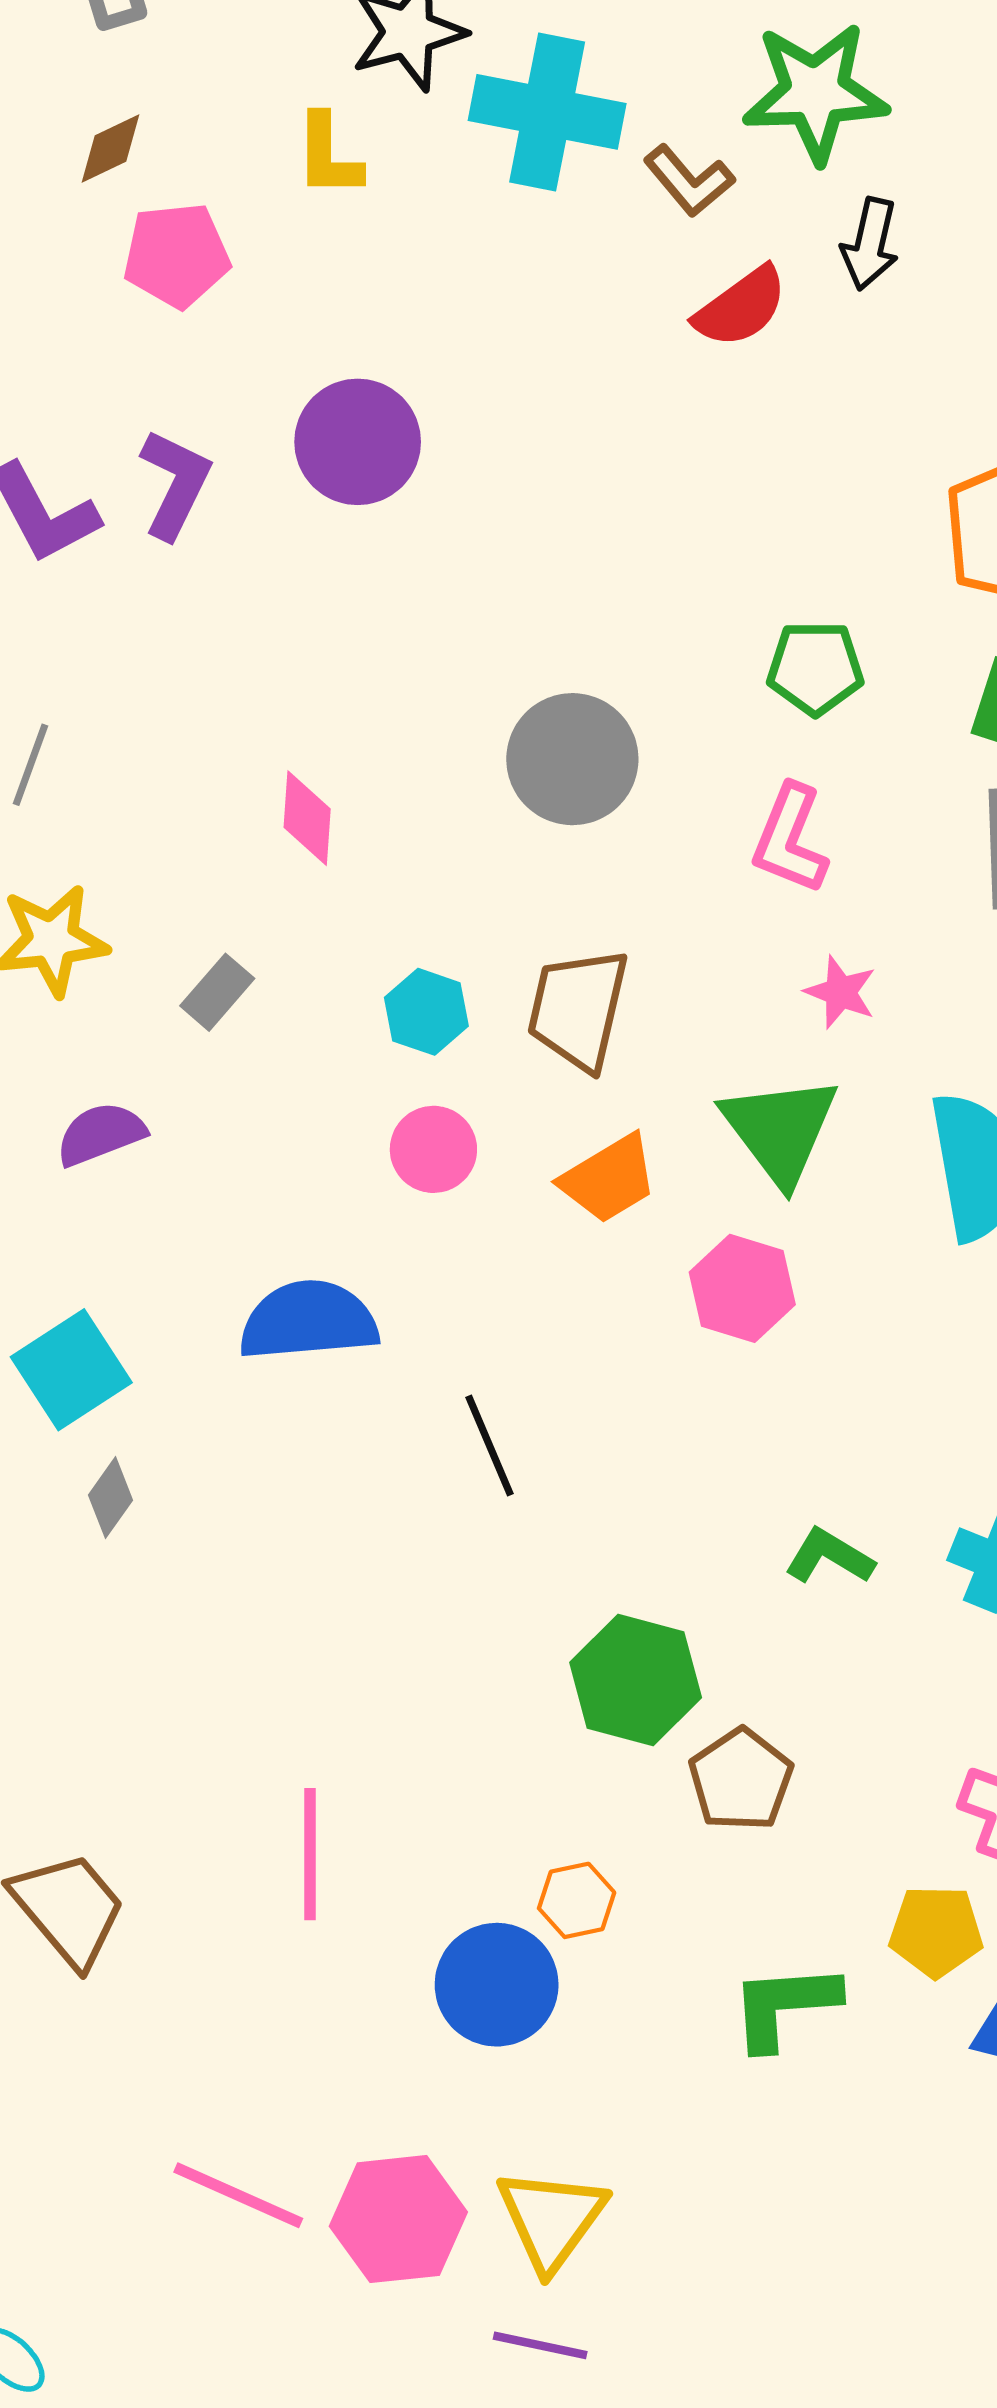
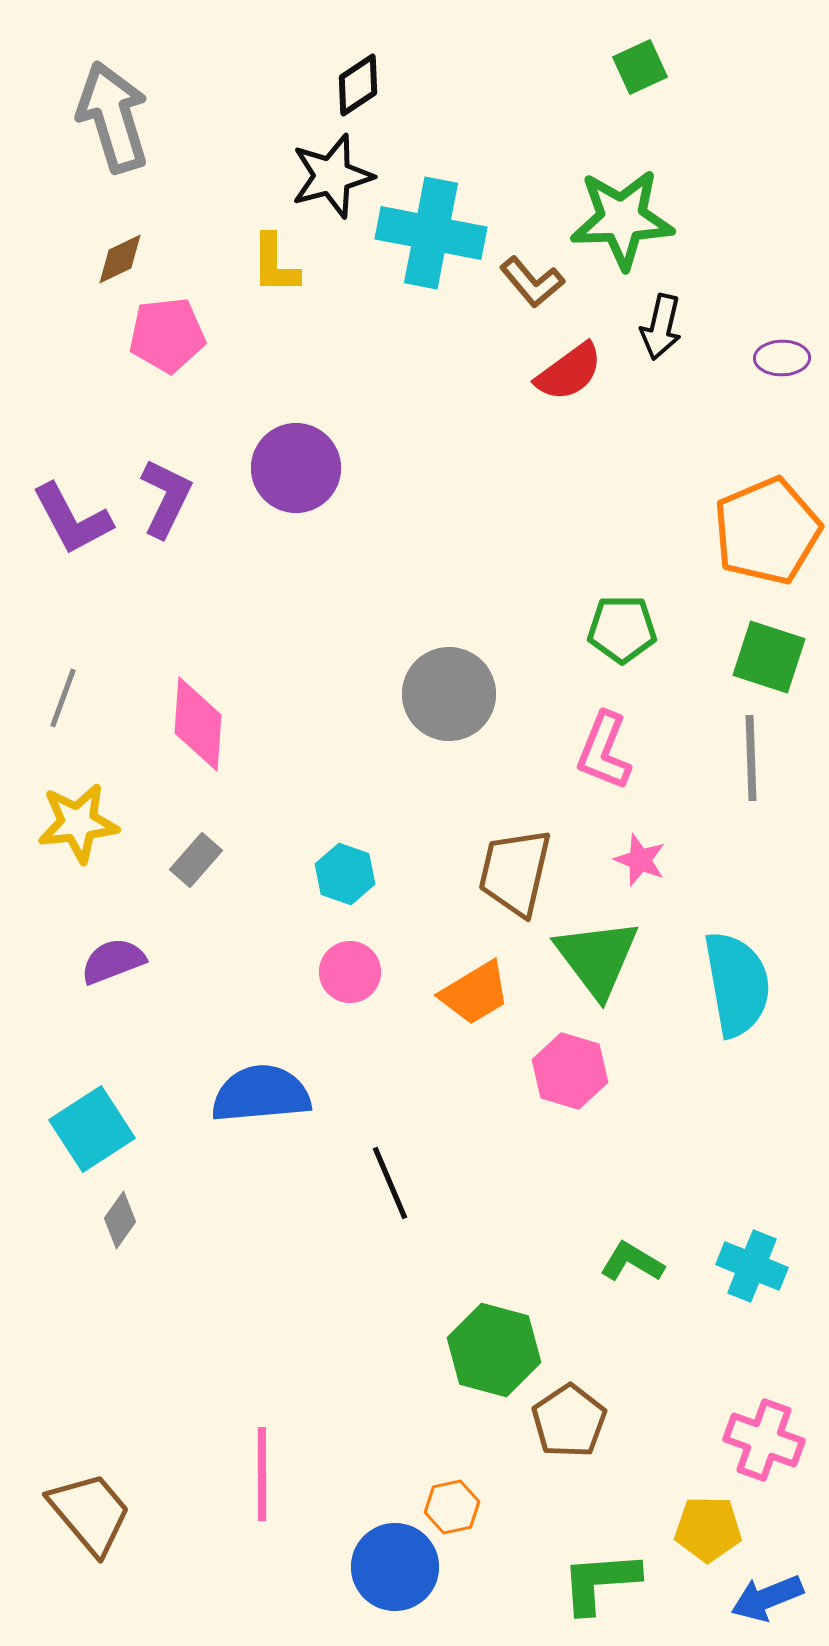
pink diamond: (307, 818) -> (198, 724), moved, size x1.4
brown trapezoid: (578, 1009) -> (515, 872), moved

